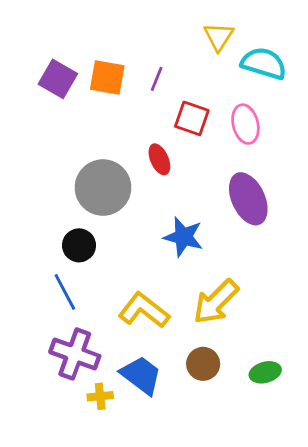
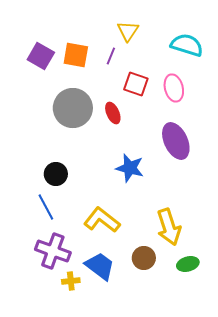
yellow triangle: (219, 37) -> (128, 31), moved
gray circle: (103, 188) -> (73, 108), moved
yellow arrow: (216, 302) -> (169, 227), moved, turned -63

